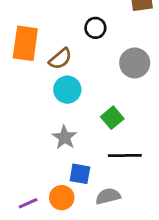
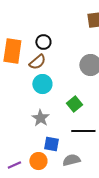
black circle: (95, 28) -> (43, 42), moved

